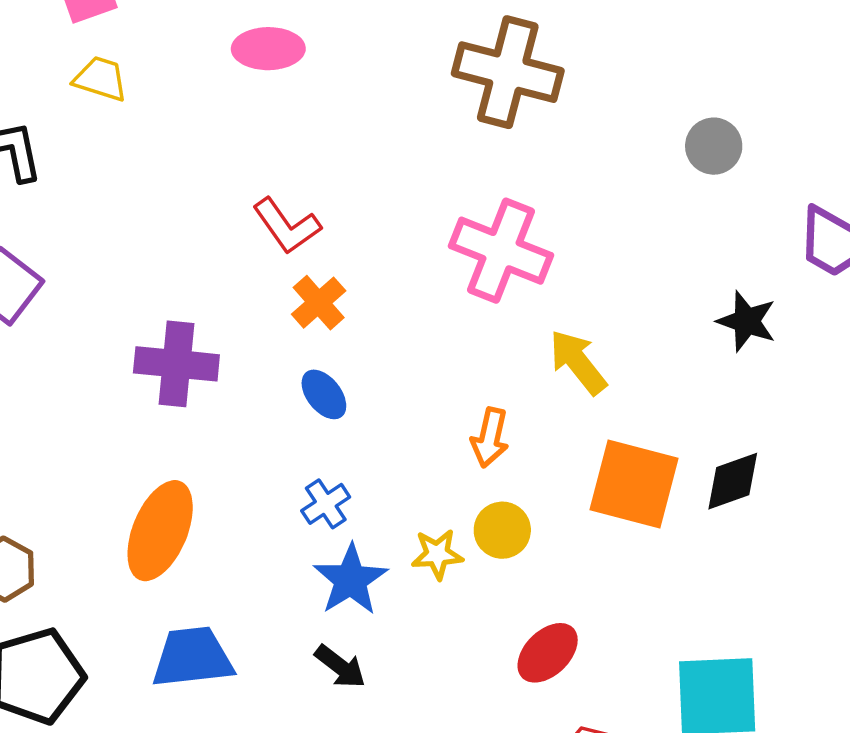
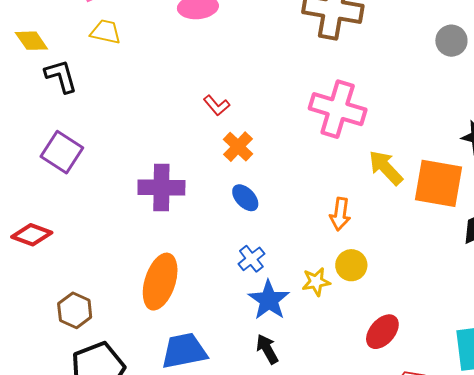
red L-shape: (287, 226) -> (217, 105), size x0.7
orange square: (634, 484) -> (438, 183), moved
black arrow: (340, 667) -> (267, 349), turned -152

